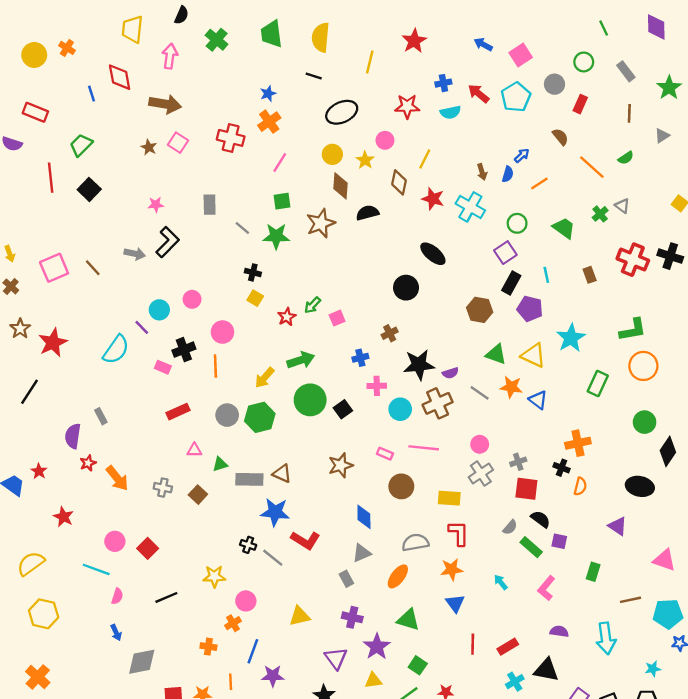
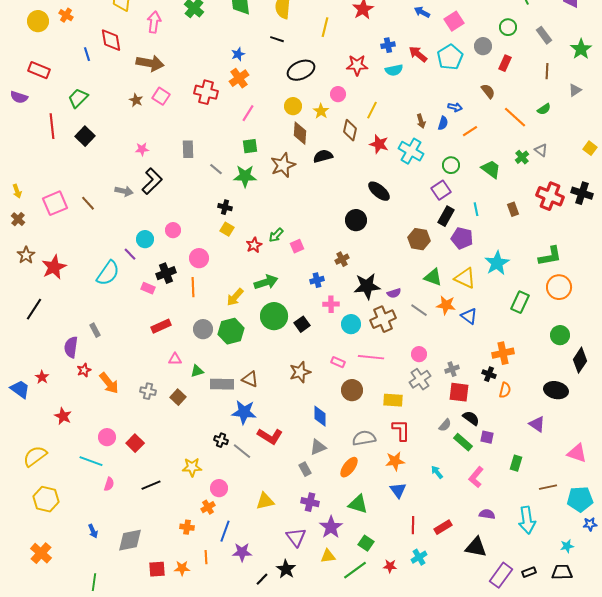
blue arrow: (522, 156) -> (455, 107), turned 56
blue arrow: (116, 633) -> (93, 531), moved
cyan cross: (515, 682) -> (419, 557), moved

